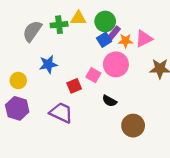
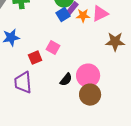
pink circle: (116, 64) -> (88, 76), moved
black semicircle: (109, 101) -> (66, 80), moved, turned -80
purple trapezoid: (61, 113) -> (23, 83), turned -120

